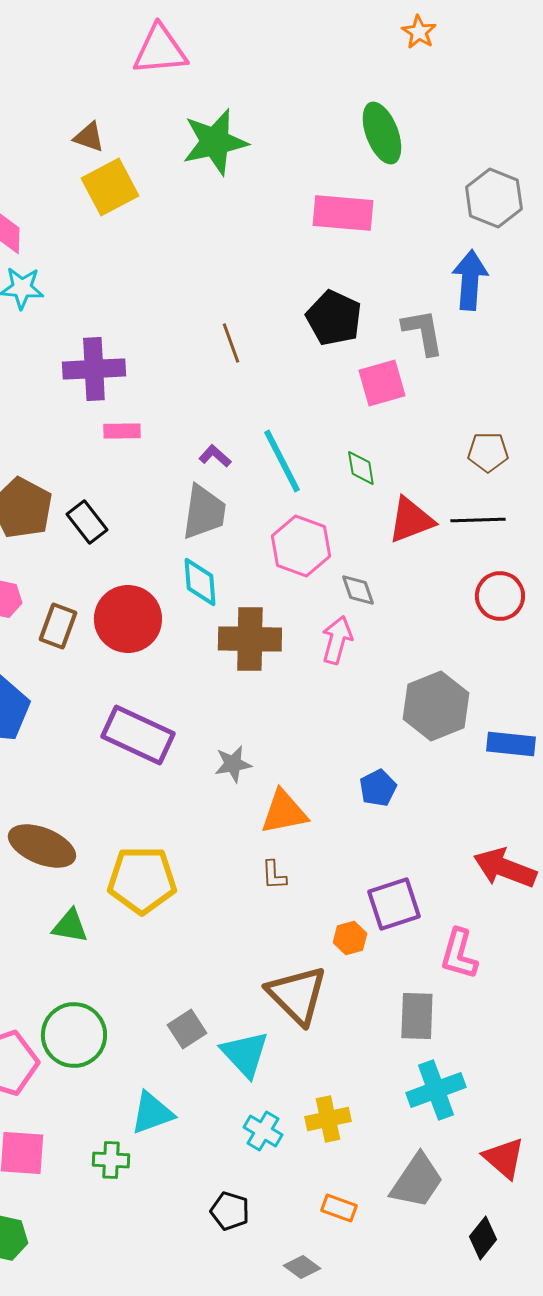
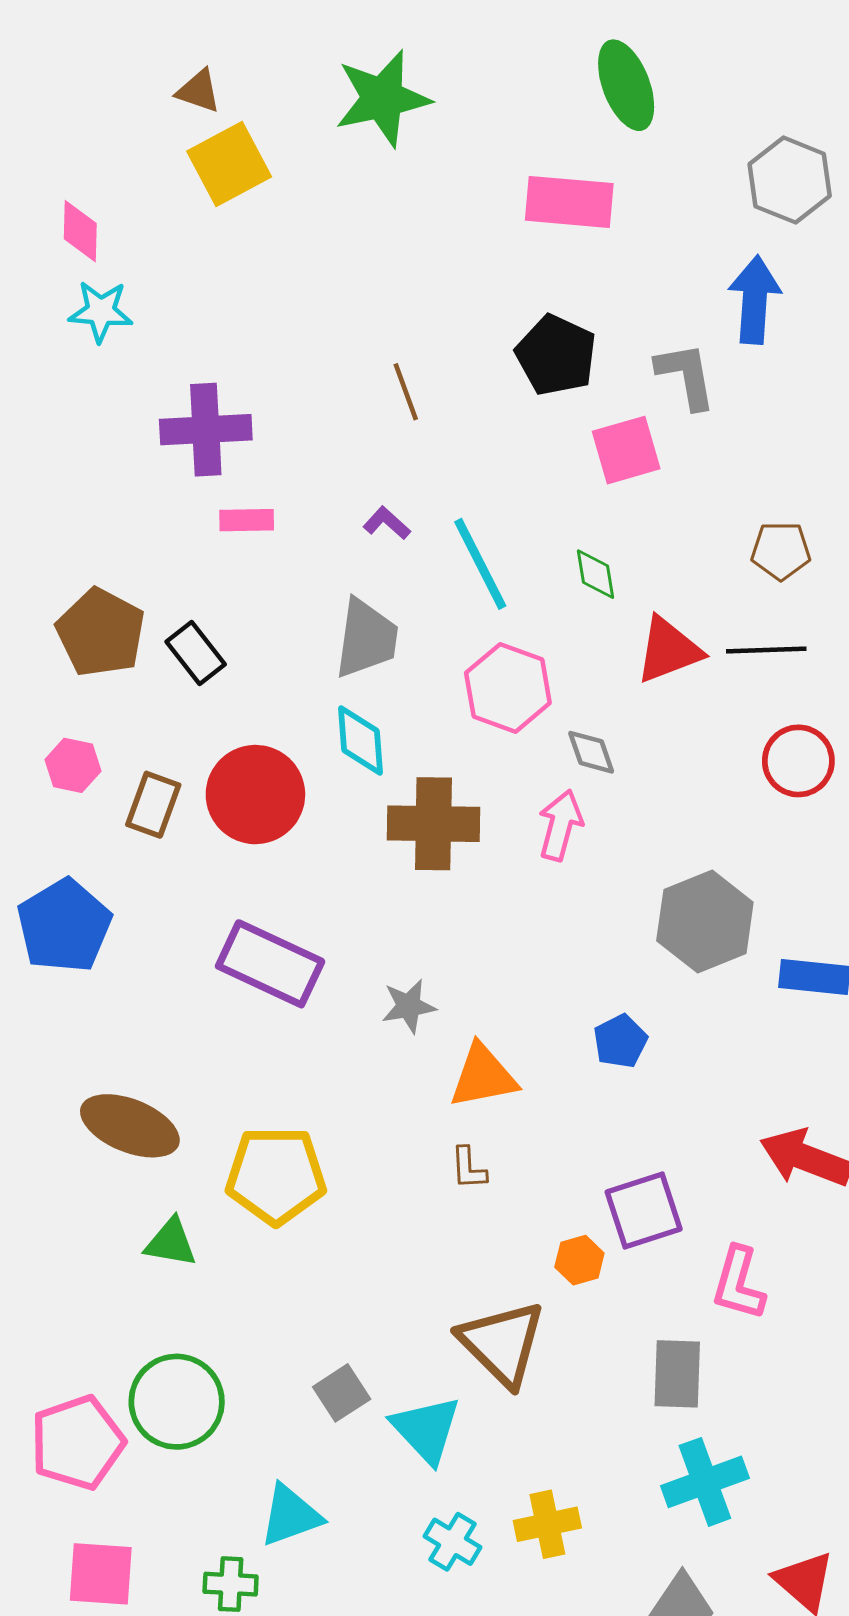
purple L-shape: (215, 456) -> (387, 523), moved

